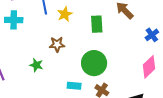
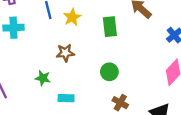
green circle: (94, 63) -> (109, 72), size x0.6
cyan rectangle: (74, 86) -> (66, 98), moved

